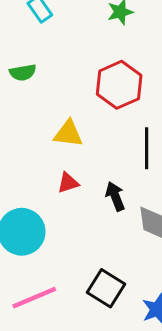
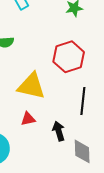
yellow triangle: (68, 134) -> (31, 86), size x1.4

